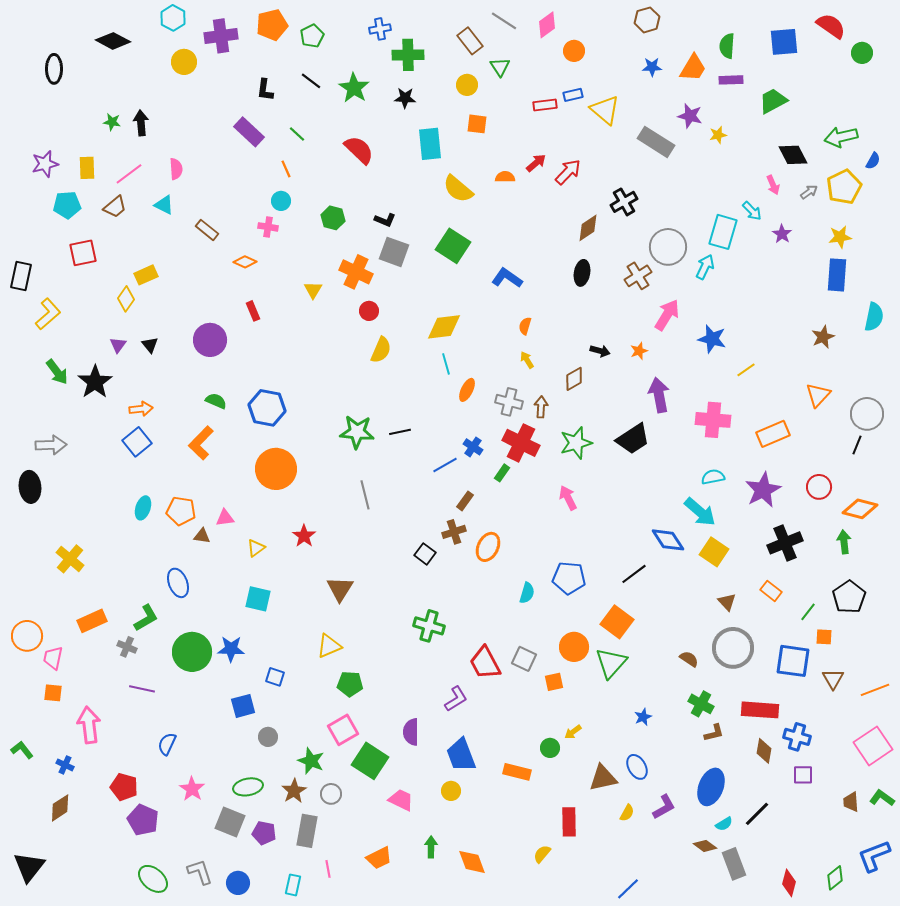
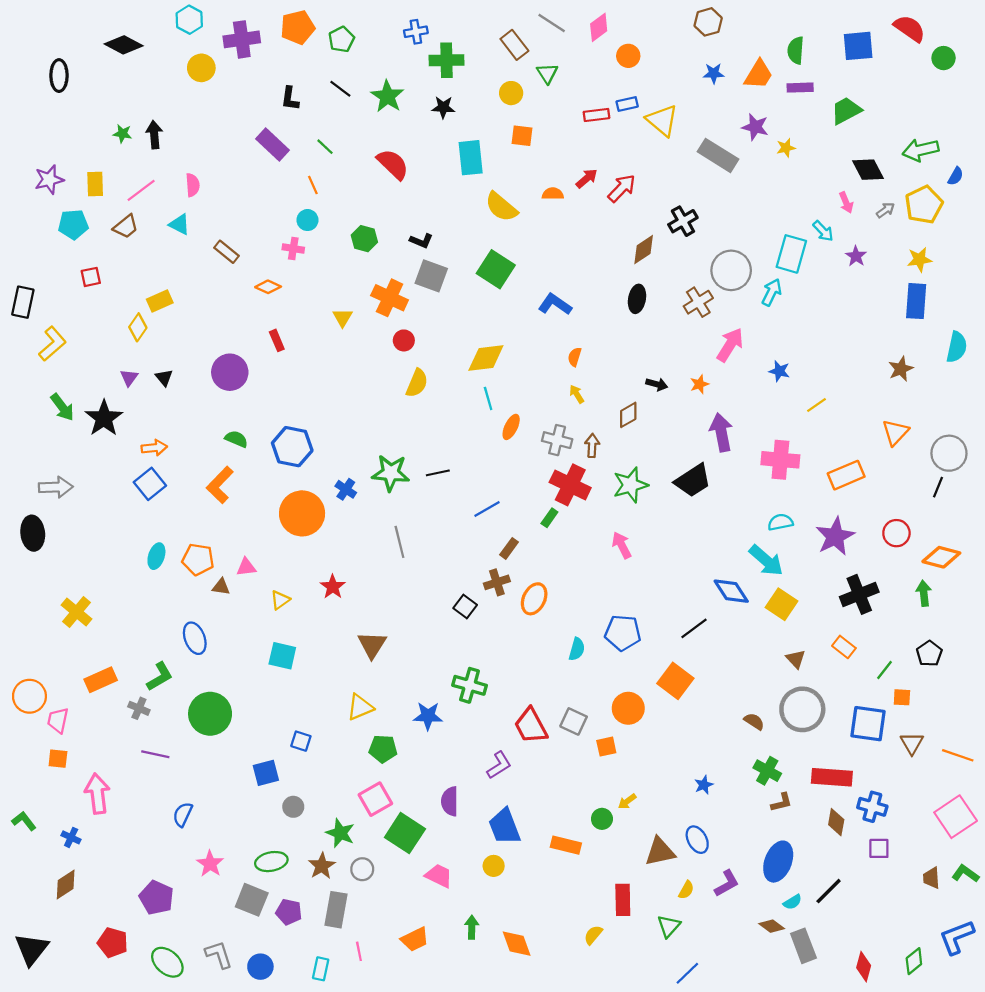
red square: (83, 253) -> (91, 277), size x0.7
blue star: (712, 339) -> (779, 371), size x0.7
blue cross: (473, 447) -> (346, 489), moved
black pentagon: (849, 597) -> (929, 654), size x0.7
blue star: (231, 649) -> (428, 716), moved
green triangle: (611, 663) -> (669, 926), moved, size x0.7
orange line: (875, 690) -> (958, 755), turned 40
red pentagon: (124, 787) -> (113, 943), moved

